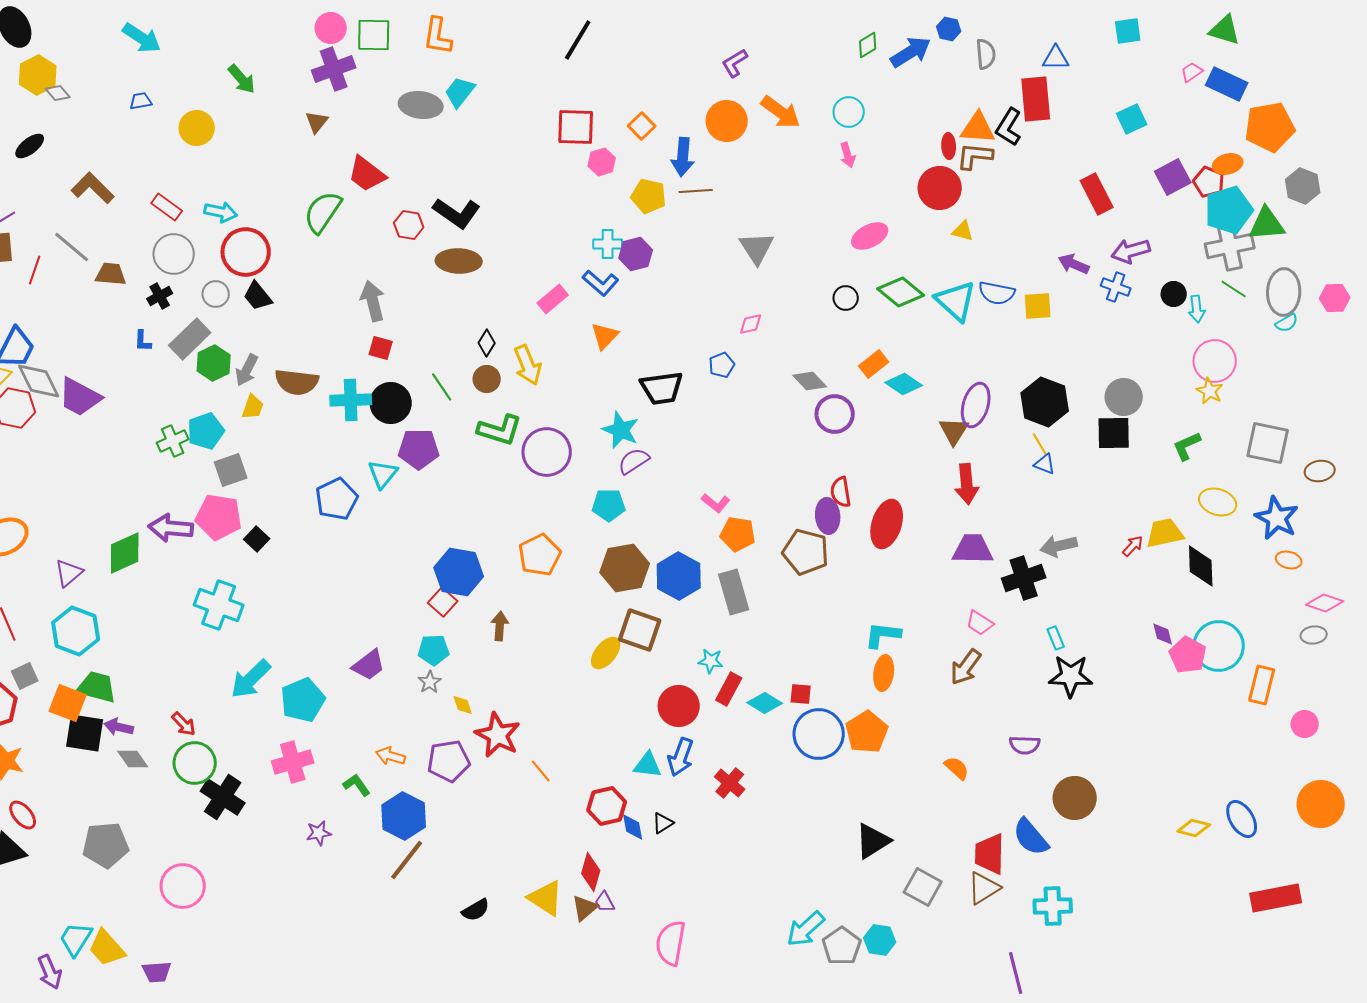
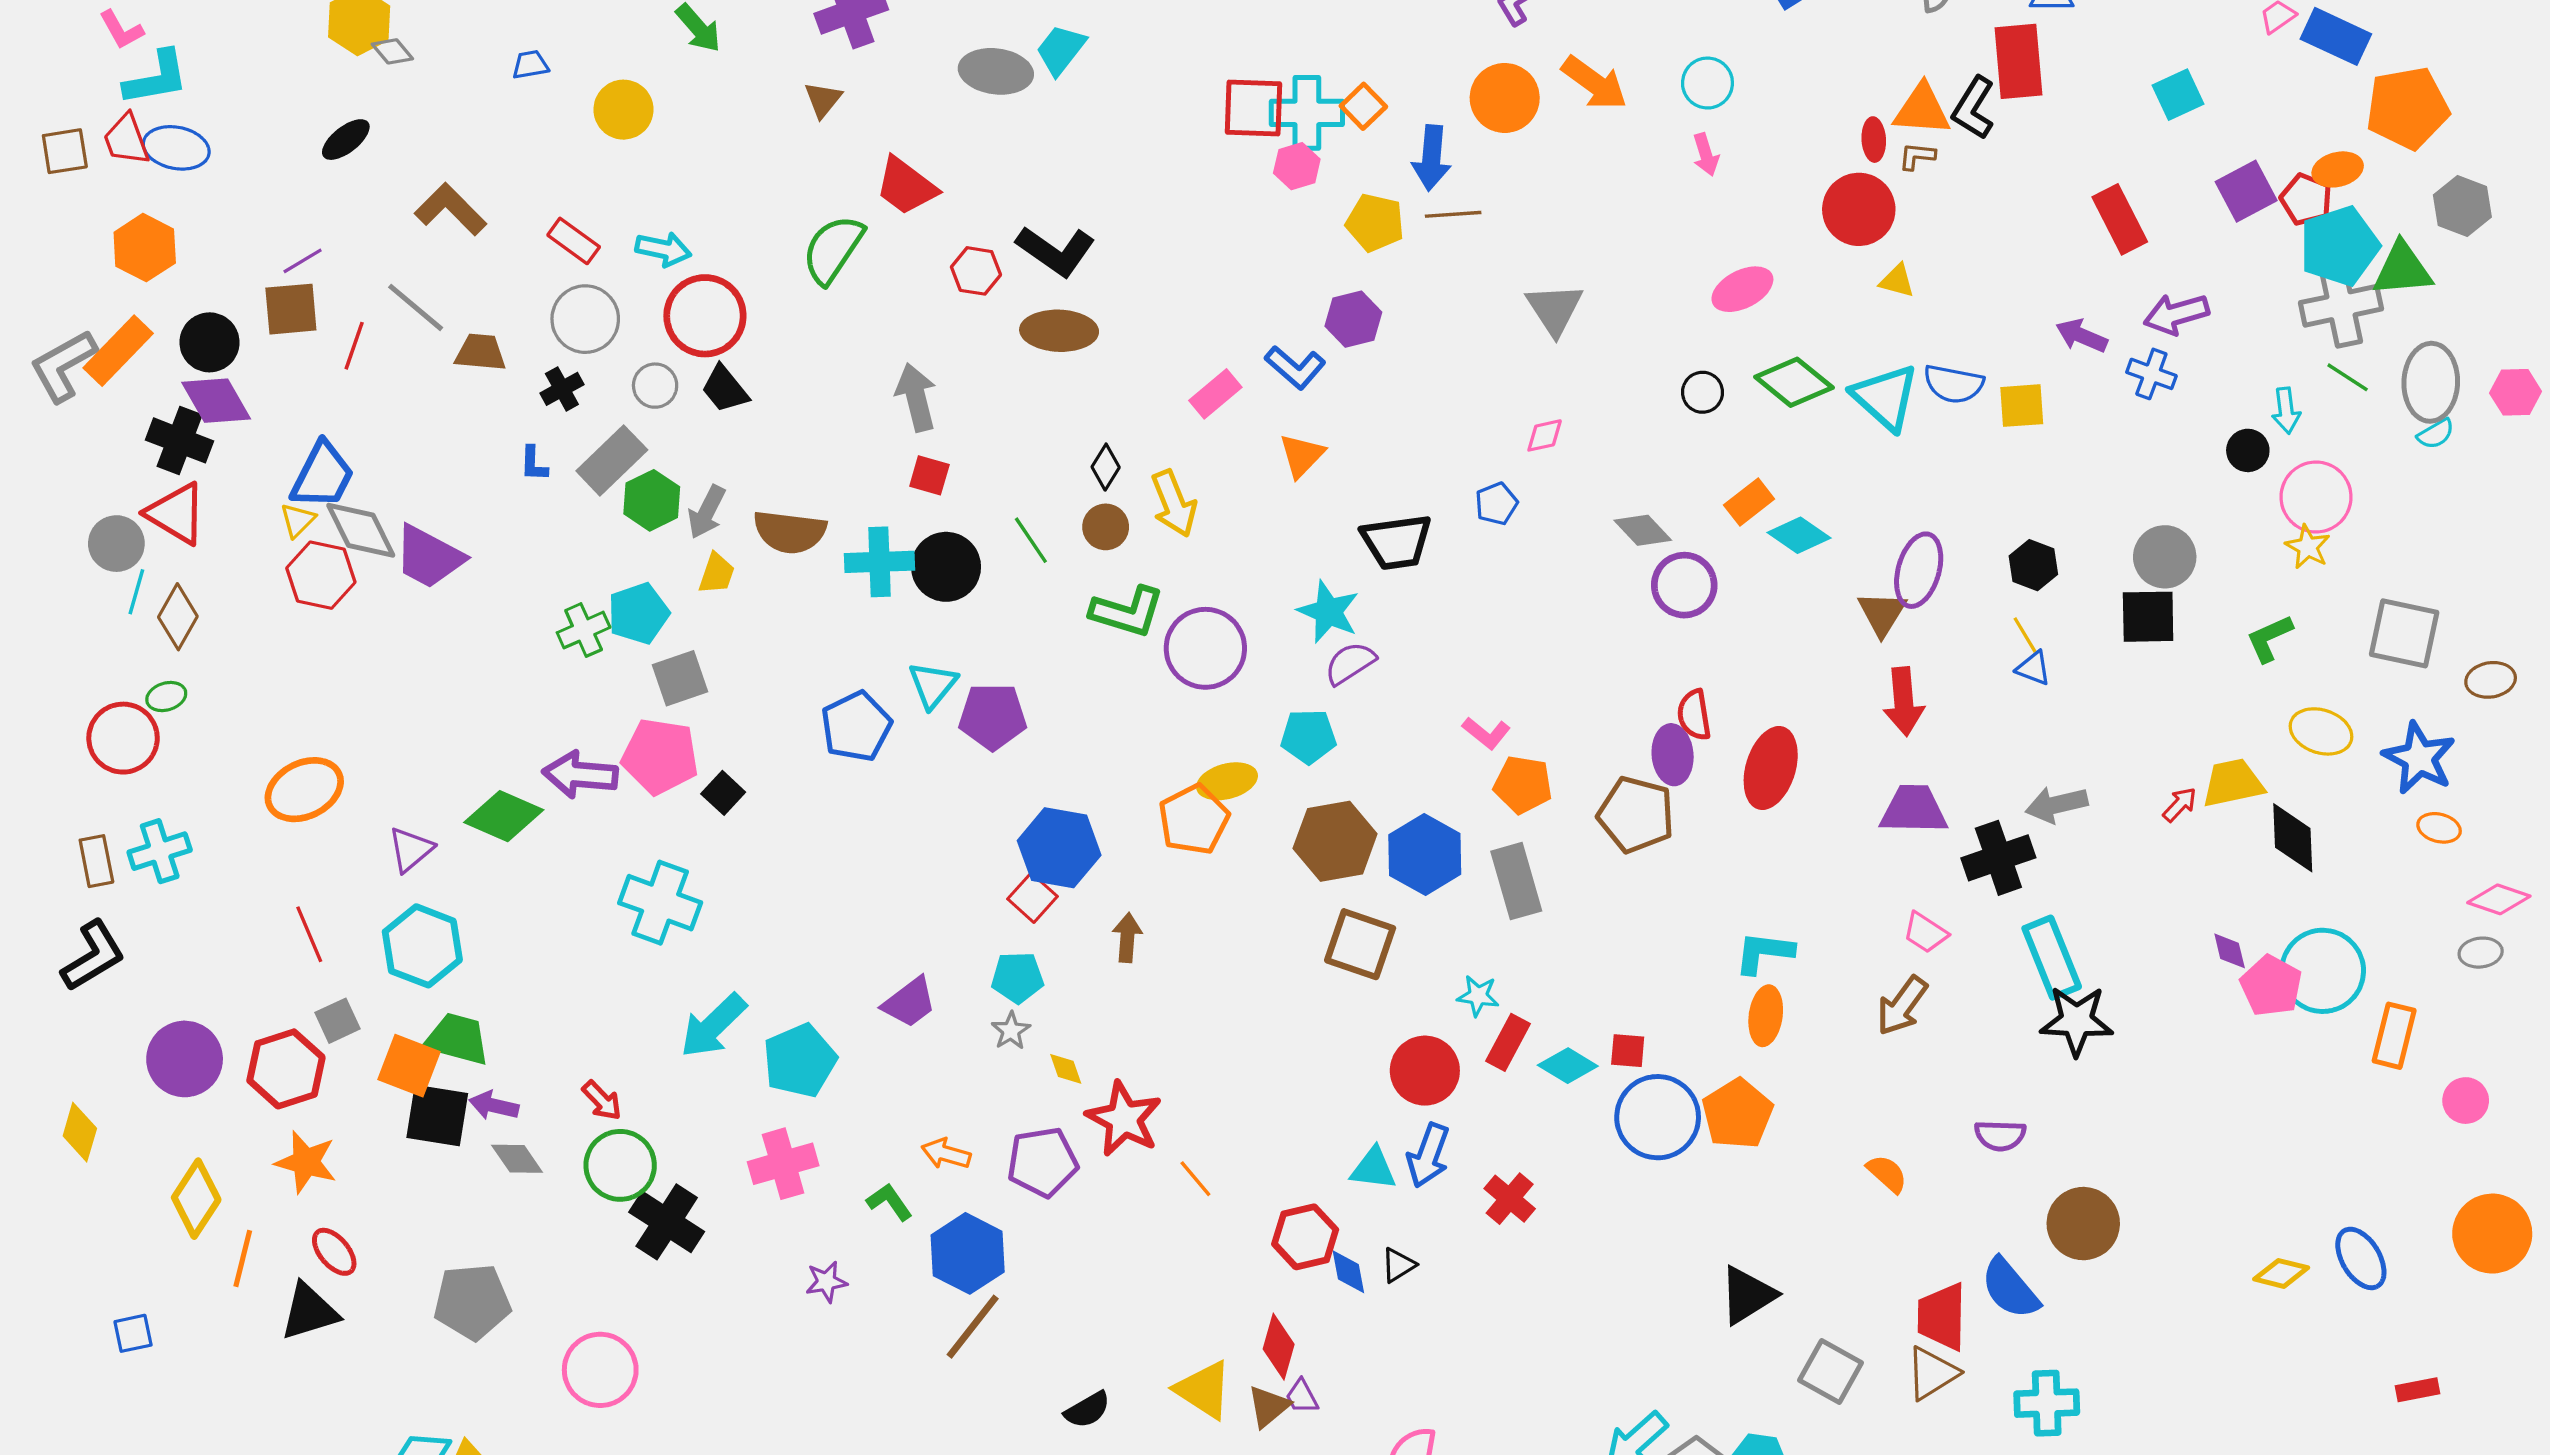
brown L-shape: (975, 156) -> (1917, 156), size x0.6
cyan cross: (608, 244) -> (1307, 113), moved, size x1.5
black circle: (1174, 294) -> (2248, 450), moved
black hexagon: (1045, 402) -> (2033, 565), size x0.6
purple pentagon: (419, 449) -> (993, 716), moved
green diamond: (125, 553) -> (504, 816), turned 48
cyan rectangle: (1056, 638) -> (2052, 958), size x2.0
yellow ellipse: (606, 653) -> (1227, 781), moved, turned 36
red rectangle: (1276, 898) -> (2417, 1390), size x0.5

